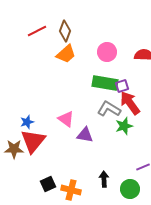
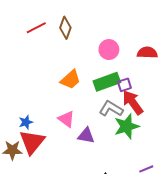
orange trapezoid: (66, 54) -> (70, 80), moved
green rectangle: (105, 83) -> (107, 82), turned -30
green star: (124, 126) -> (127, 126), size x1.4

